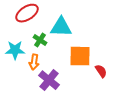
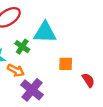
orange square: (80, 56) -> (66, 64), size x0.6
orange arrow: (34, 62) -> (16, 70), turned -70

